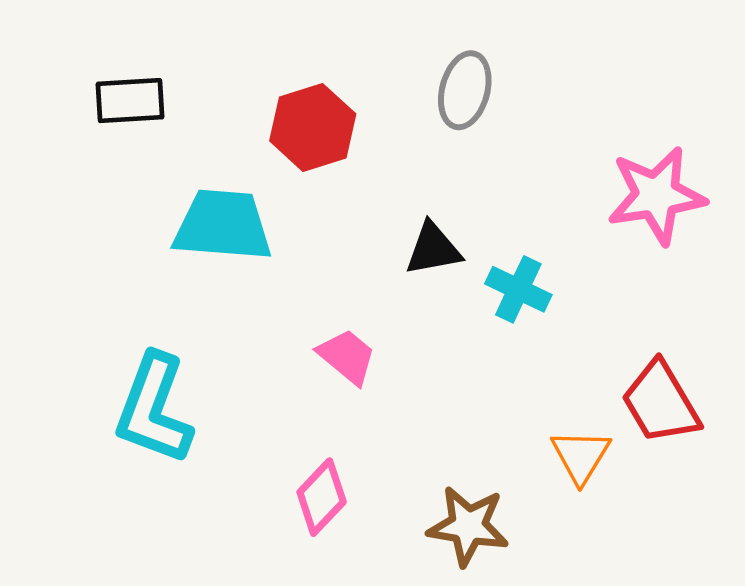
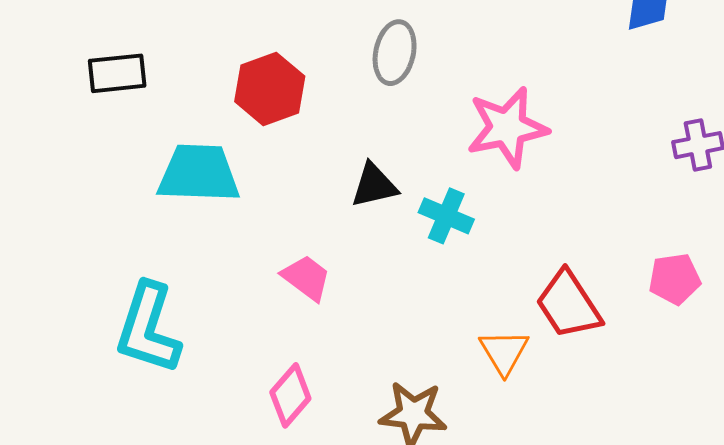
pink star: (656, 195) -> (507, 128), moved

